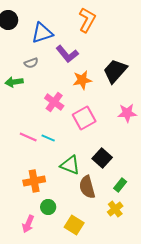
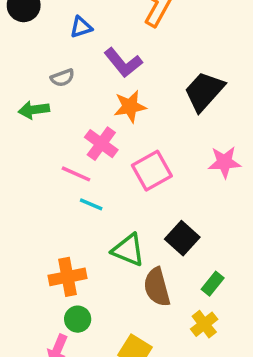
blue triangle: (42, 33) -> (81, 27), size x0.6
orange star: (82, 80) -> (130, 106), moved
pink line: (28, 137) -> (76, 174), moved
green circle: (48, 207) -> (78, 319), moved

